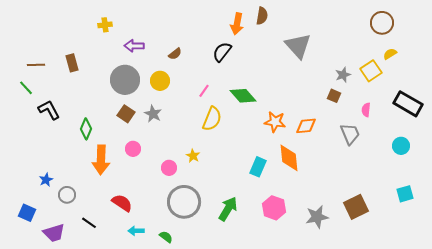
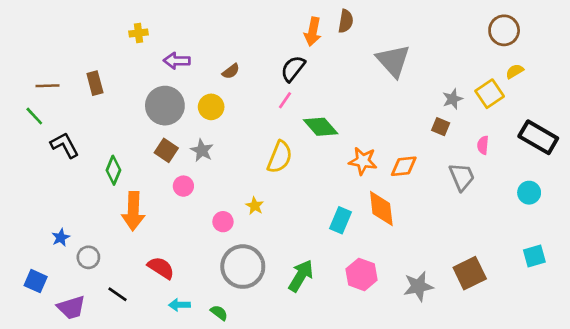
pink line: (204, 91) -> (285, 100), moved
pink circle: (133, 149) -> (183, 186), moved

